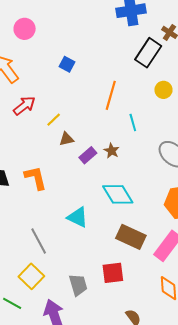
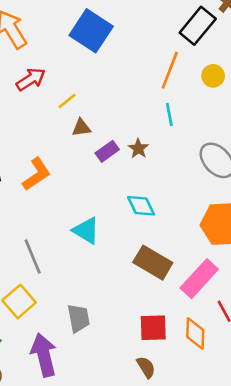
blue square: (67, 64) -> (91, 31), size x2.0
orange line: (111, 95) -> (170, 70), moved
orange L-shape: (36, 178) -> (37, 174), turned 64
cyan diamond: (118, 194) -> (141, 206), size x0.7
red square: (113, 273) -> (153, 328), moved

